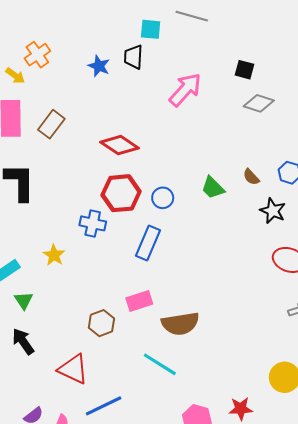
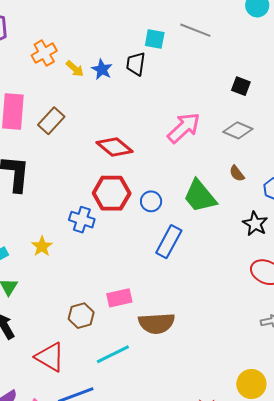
yellow arrow: (15, 76) -> (75, 69), moved
pink arrow: (185, 90) -> (184, 128), moved
gray diamond: (259, 103) -> (238, 130), moved
brown semicircle: (251, 177) -> (237, 173), moved
green trapezoid: (213, 188) -> (200, 196), size x1.5
blue rectangle: (148, 243) -> (169, 242), moved
cyan line: (160, 364) -> (113, 354), moved, turned -64

